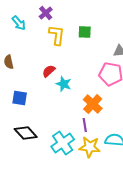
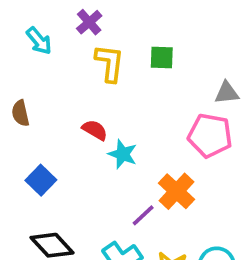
red semicircle: (49, 71) -> (95, 130), turned 72
blue square: (20, 98) -> (41, 180), turned 35
purple line: (85, 125) -> (143, 215), moved, turned 56

